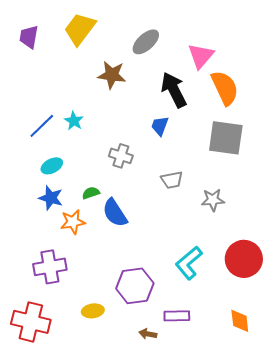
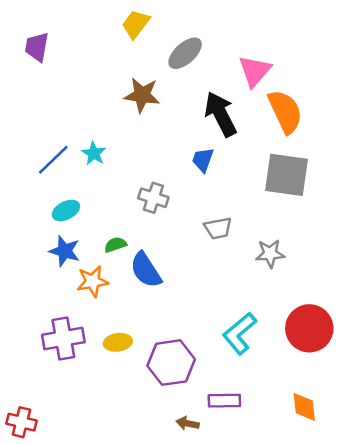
yellow trapezoid: (80, 29) -> (136, 24), moved, size x0.7
yellow ellipse: (93, 311) -> (118, 342), moved
red cross: (31, 322) -> (22, 422), moved, size x0.6

